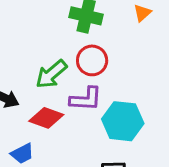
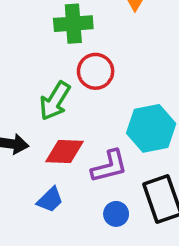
purple L-shape: (86, 99) -> (109, 166), moved

